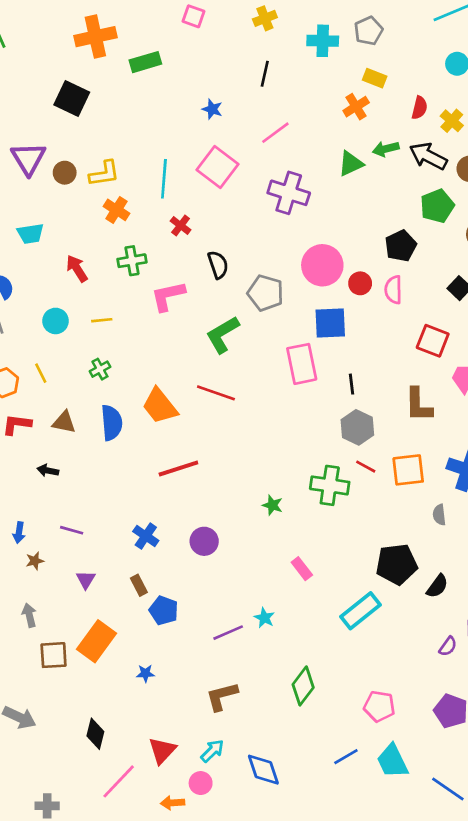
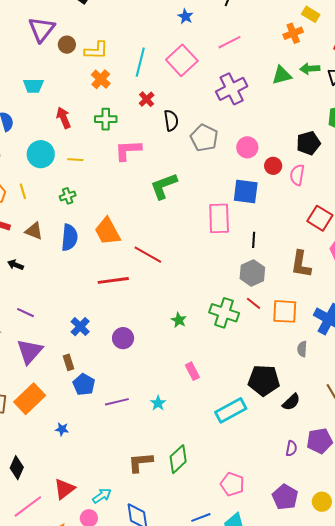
purple cross: (289, 193) -> (232, 89), turned 36
black semicircle: (218, 265) -> (171, 120), moved
pink circle: (322, 265) -> (247, 147), size x0.7
gray pentagon: (265, 293) -> (204, 138), moved
cyan circle: (56, 321) -> (41, 154), size x1.4
red line: (216, 393) -> (148, 255), moved
purple triangle: (86, 580) -> (30, 351), size x1.8
purple line: (228, 633) -> (117, 402), moved
purple semicircle: (448, 646) -> (291, 448), turned -35
brown L-shape: (222, 696) -> (140, 462), moved

